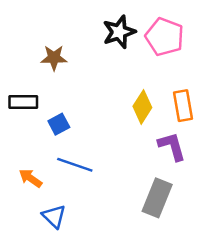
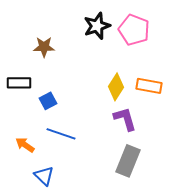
orange rectangle: (183, 106) -> (149, 86), turned -70
purple L-shape: (172, 146) -> (125, 119), moved

